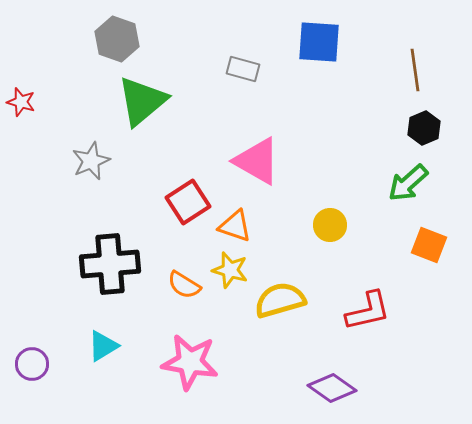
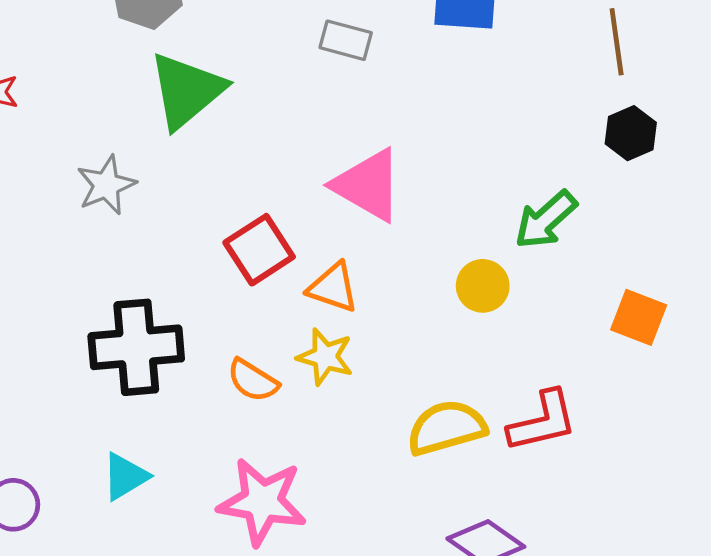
green arrow: (408, 183) -> (546, 220), moved
yellow semicircle: (280, 300) -> (446, 428), moved

